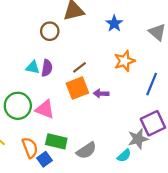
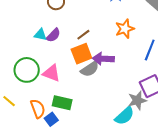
purple semicircle: (47, 68) -> (53, 35), turned 35
purple arrow: (101, 94) -> (103, 59), size x1.5
gray semicircle: (86, 150) -> (90, 69), moved
cyan semicircle: (124, 156) -> (124, 116), size x1.5

